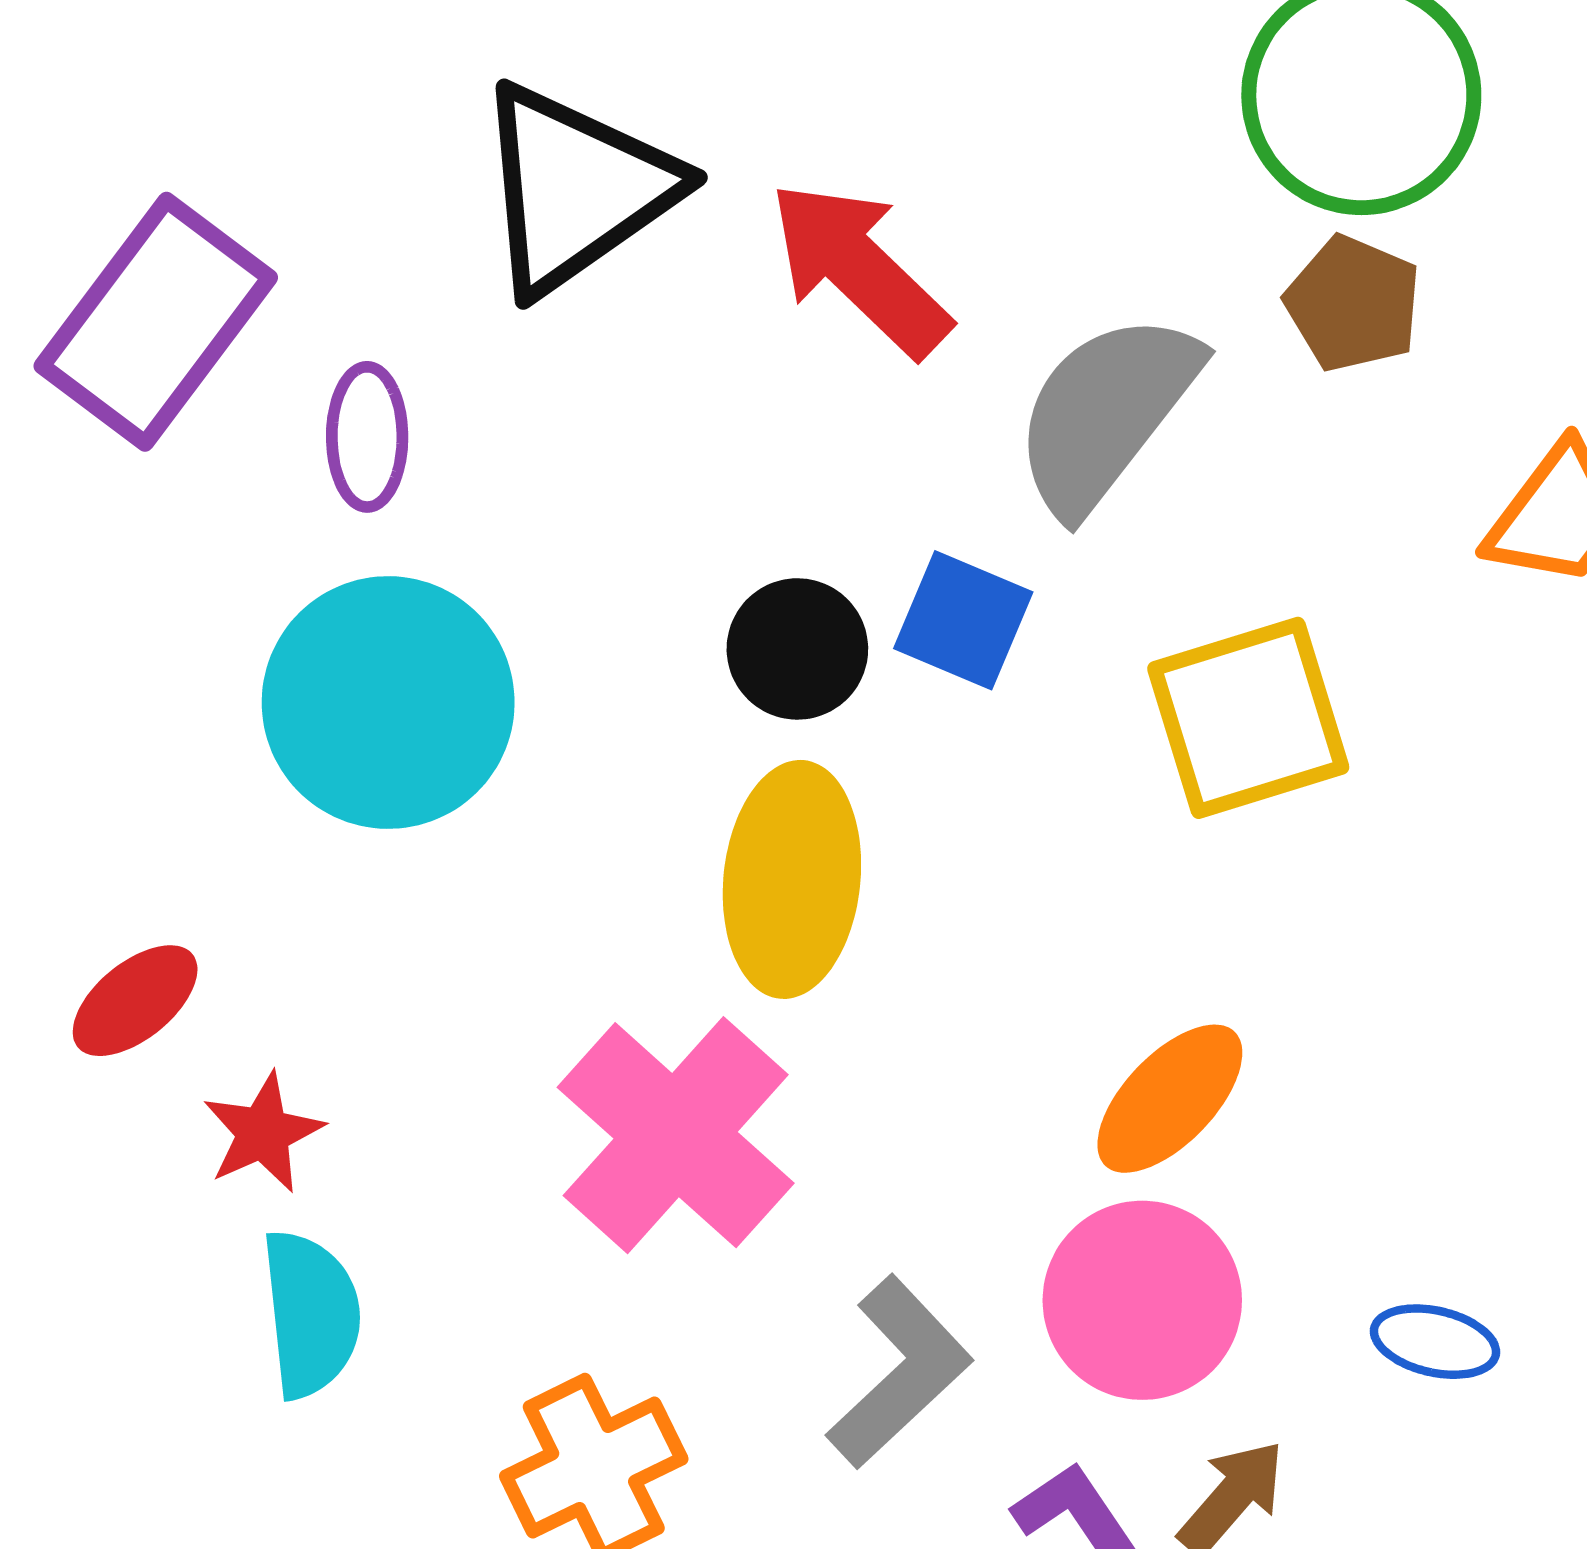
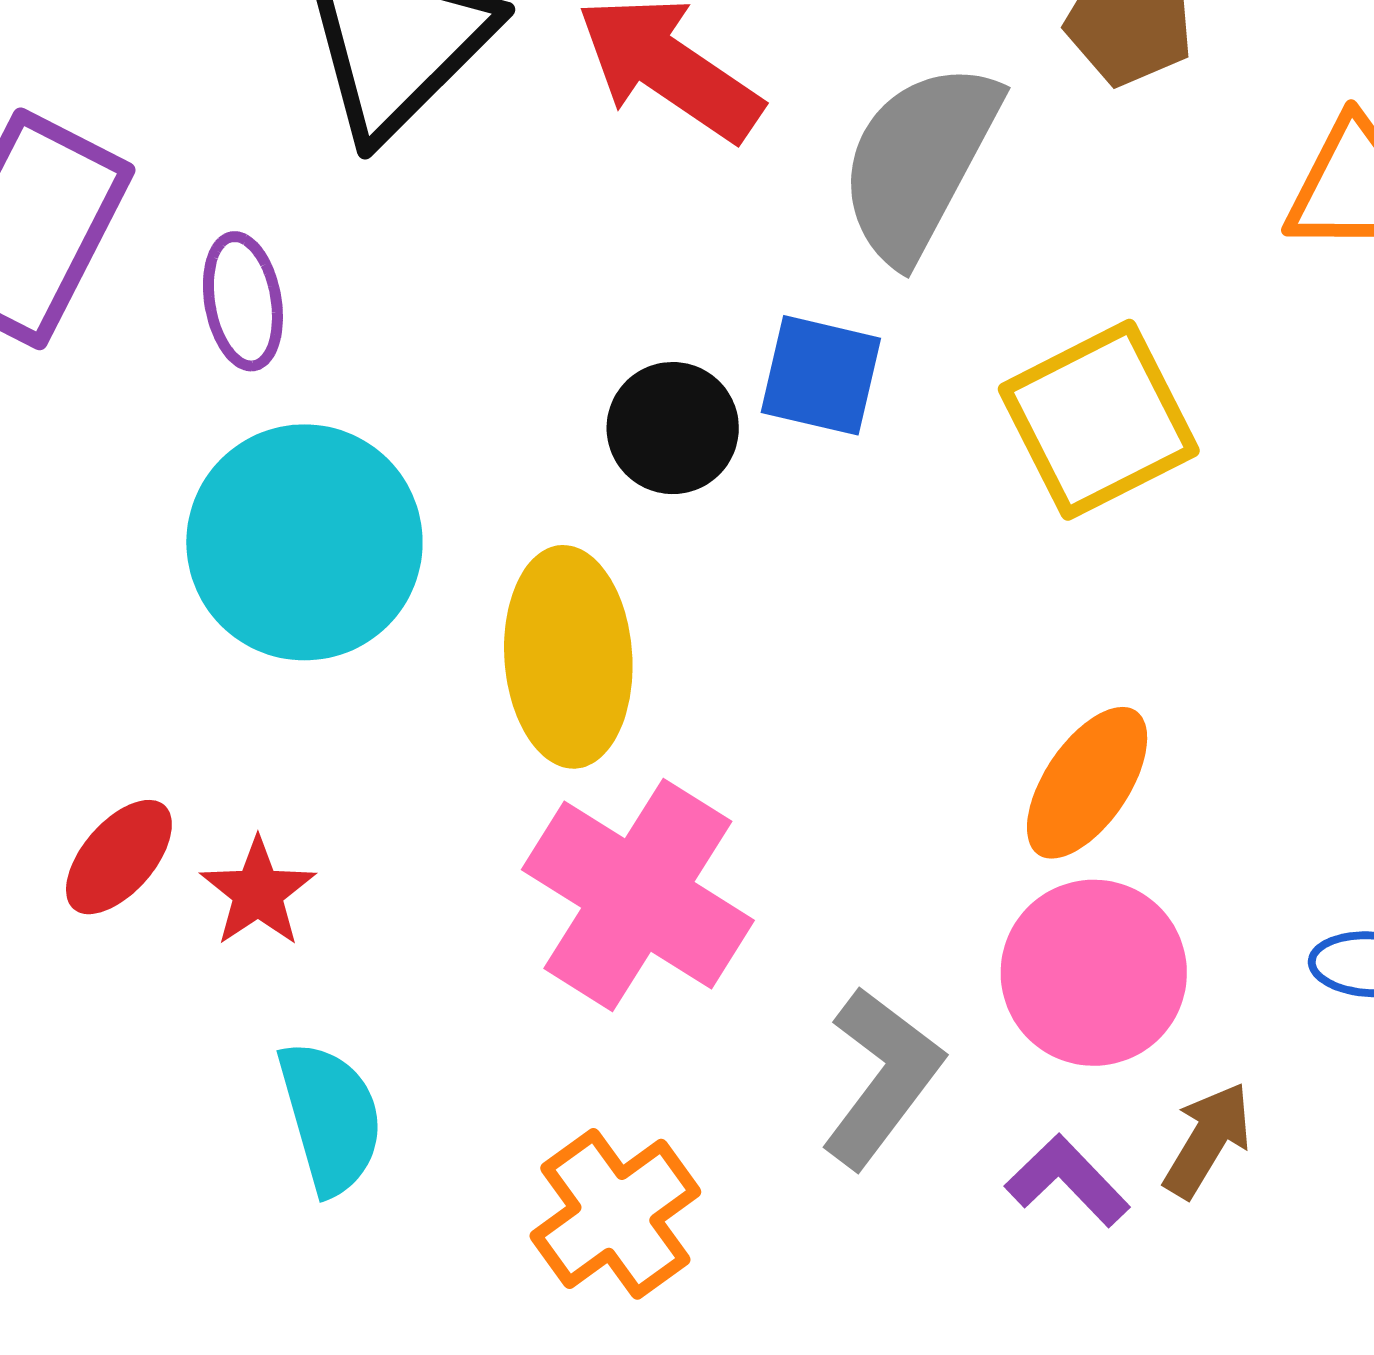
yellow ellipse: (792, 879) -> (568, 657), moved
red star: (263, 1133) -> (258, 892), moved

